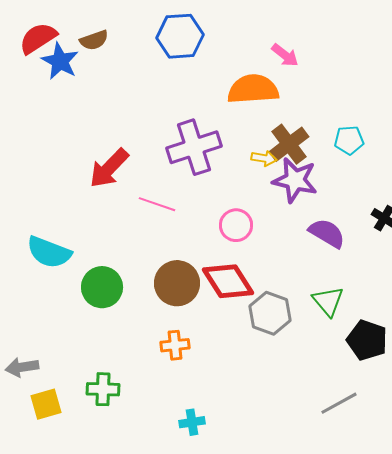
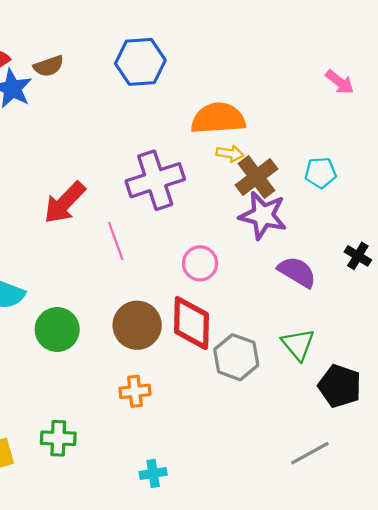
pink arrow: (285, 55) -> (340, 82), moved
yellow arrow: (264, 158) -> (230, 154), moved
pink line: (157, 204) -> (116, 241), turned 51
red diamond: (228, 281) -> (191, 323), turned 34

